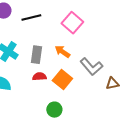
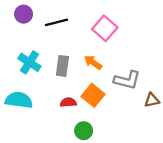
gray L-shape: (91, 67) -> (127, 80), turned -35
red semicircle: (39, 77) -> (68, 102), moved

